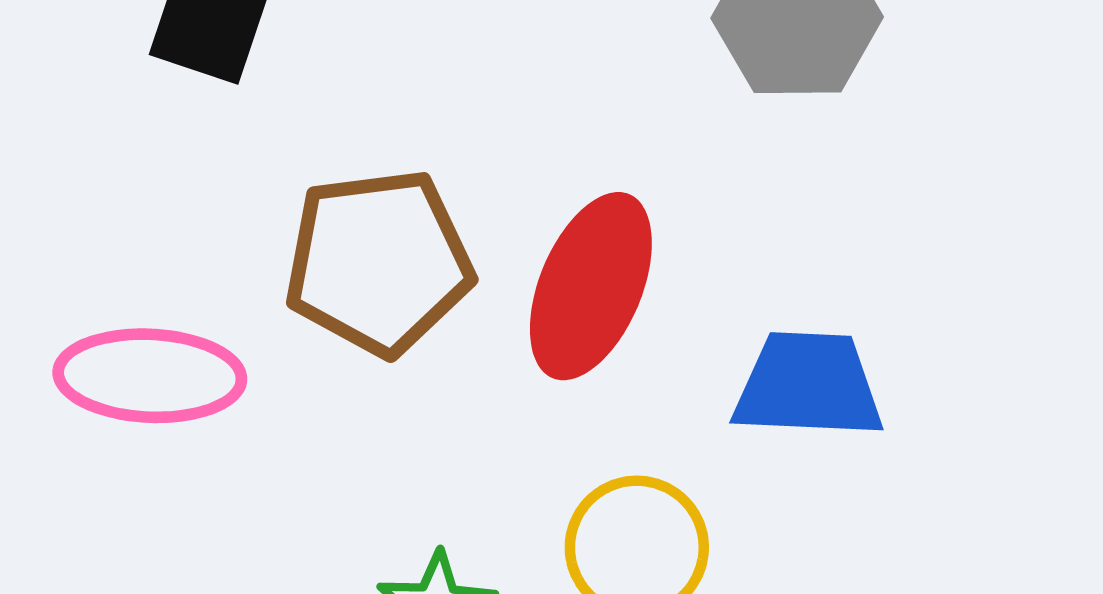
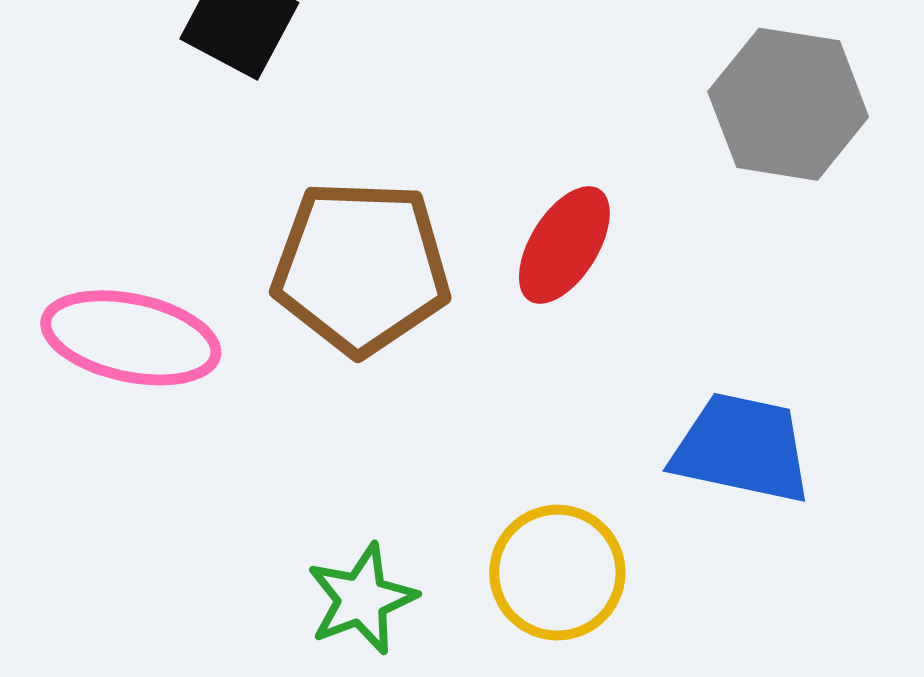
red ellipse: (591, 286) -> (564, 245), moved, size x0.7

